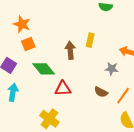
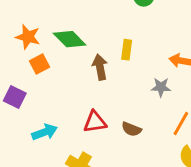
green diamond: (44, 69) -> (70, 39), moved
cyan arrow: (13, 92) -> (45, 132), moved, turned 66
brown semicircle: (101, 92) -> (131, 129), moved

